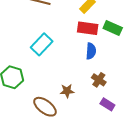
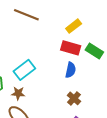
cyan rectangle: (42, 44) -> (24, 70), moved
brown star: (67, 91) -> (18, 93), moved

